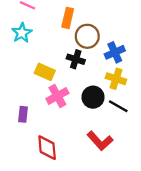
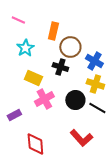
cyan star: (22, 33) -> (25, 48), moved
blue cross: (115, 52) -> (94, 61), turned -36
purple rectangle: (23, 114) -> (14, 115), turned 56

